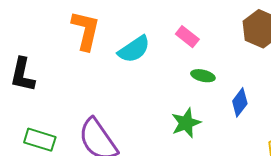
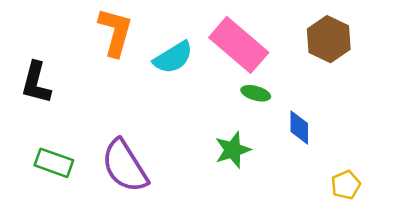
pink rectangle: (187, 37) -> (239, 45), size x2.0
blue diamond: (240, 102) -> (299, 128), turned -40

